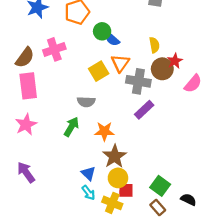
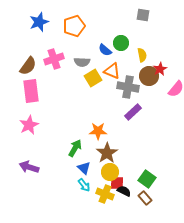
green circle: (102, 31) -> (121, 43), moved
orange triangle: (120, 63) -> (112, 71), turned -42
gray semicircle: (86, 102) -> (82, 62), moved
green arrow: (71, 127) -> (75, 148), moved
purple arrow: (26, 172) -> (29, 167), turned -36
black semicircle: (188, 200) -> (124, 191), moved

